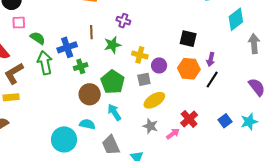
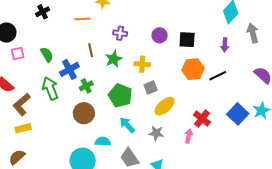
green semicircle: (38, 38) -> (47, 55), moved, turned 35
purple arrow: (211, 59) -> (225, 45), moved
purple circle: (159, 65) -> (160, 35), moved
black line: (212, 80) -> (218, 76), turned 42
brown circle: (90, 94) -> (84, 113), moved
blue square: (225, 121) -> (238, 114), size x1.5
gray star: (150, 126) -> (156, 133), moved
pink arrow: (173, 134) -> (189, 136), turned -32

